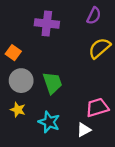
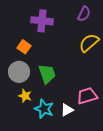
orange square: (13, 53) -> (24, 47), moved
yellow star: (18, 110) -> (25, 96), moved
white triangle: (84, 130) -> (67, 110), moved

